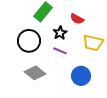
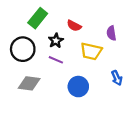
gray diamond: (35, 73) -> (29, 83), turned -30

